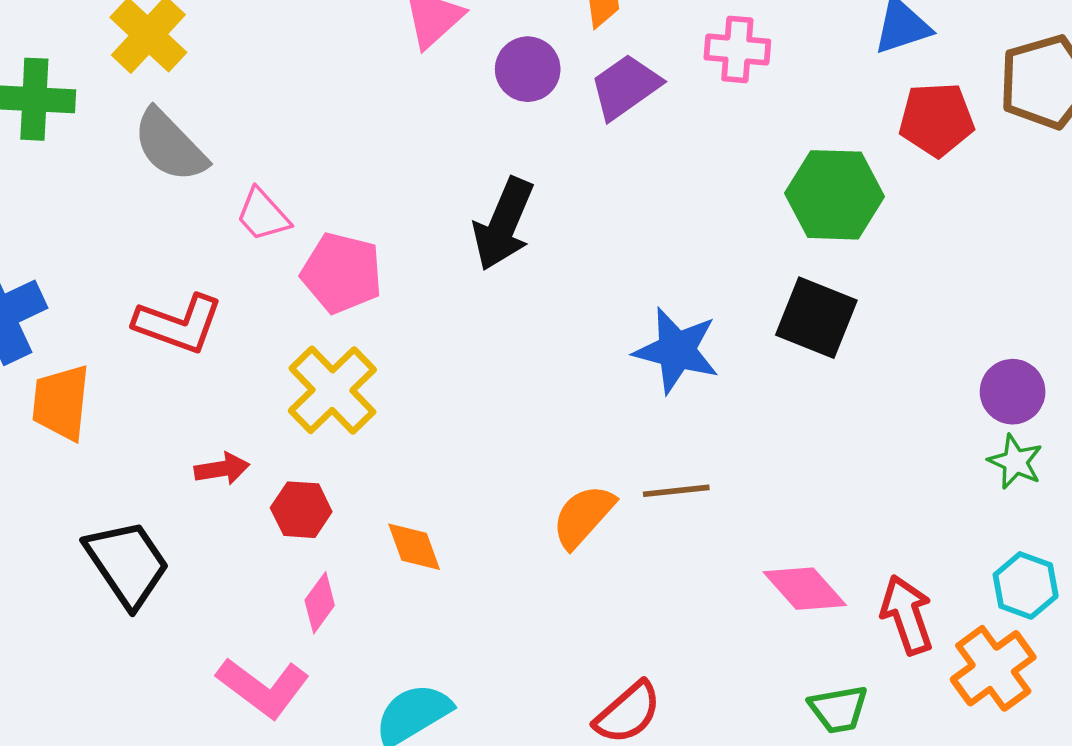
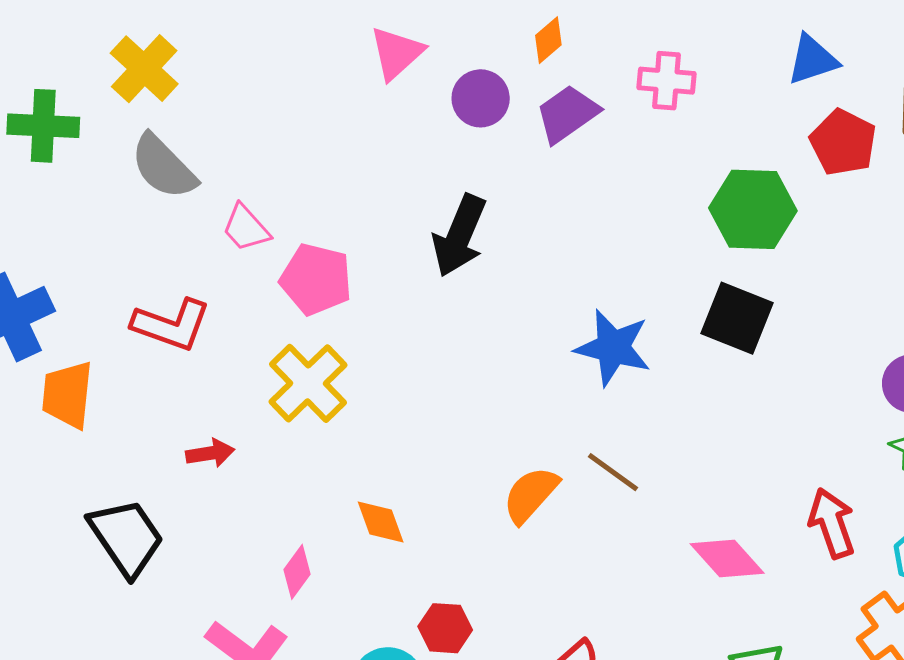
red pentagon: (936, 119) -> (843, 142), turned 30
brown line: (676, 491) -> (613, 472), turned 42
red hexagon: (301, 510) -> (445, 628), moved
red arrow: (907, 615) -> (832, 523), moved

